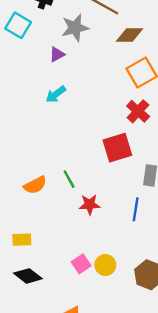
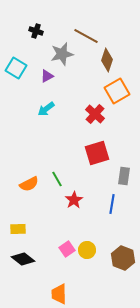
cyan square: (18, 25) -> (16, 68), moved
brown diamond: (130, 35) -> (107, 60), turned -70
red cross: (138, 111) -> (95, 114), moved
red star: (90, 204) -> (74, 200), turned -30

